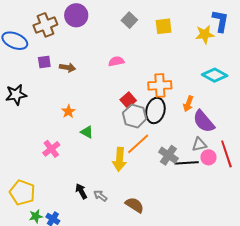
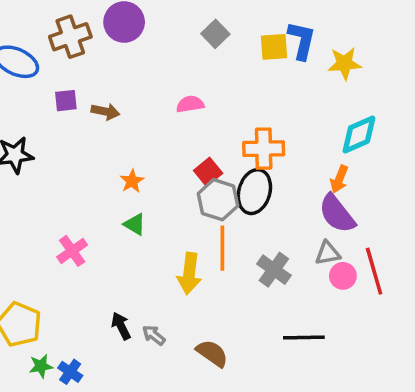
blue L-shape: (220, 21) -> (302, 40), moved
cyan diamond: (215, 75) -> (359, 135), turned -55
orange arrow: (188, 104) -> (339, 179), moved
orange star: (68, 111) -> (132, 181), moved
orange line: (138, 144) -> (222, 248), turned -50
black line: (187, 163) -> (304, 337), moved

